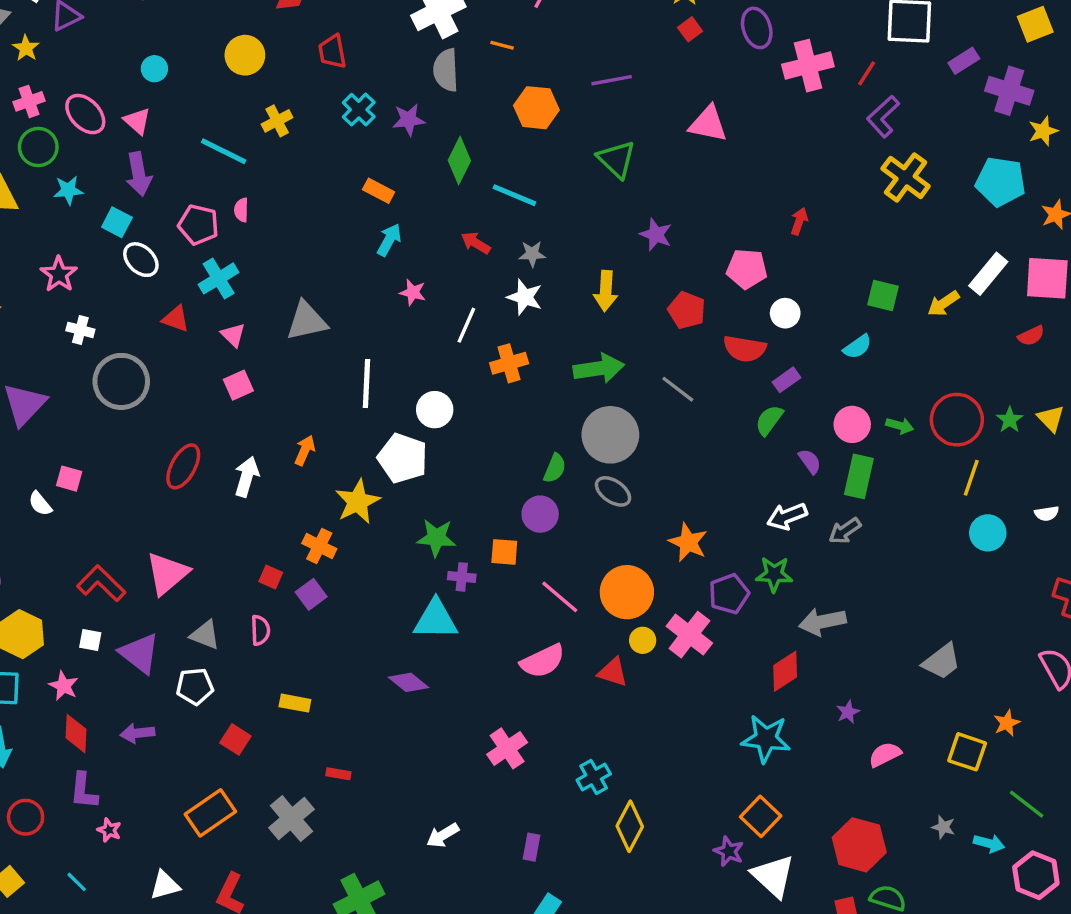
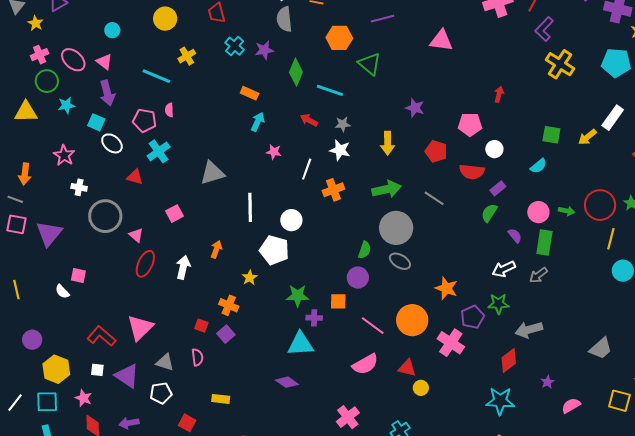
green triangle: (616, 159) -> (370, 64), moved
pink triangle: (233, 335) -> (136, 235), moved
yellow star: (358, 502) -> (250, 278), size x0.6
yellow circle: (643, 640) -> (421, 388), moved

